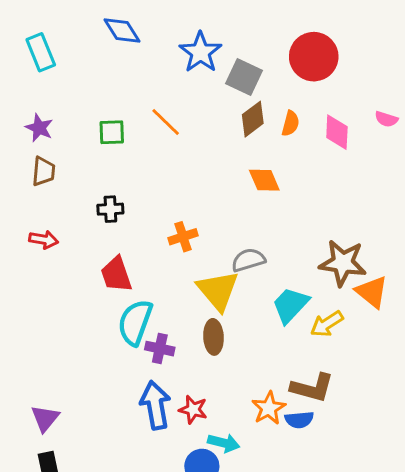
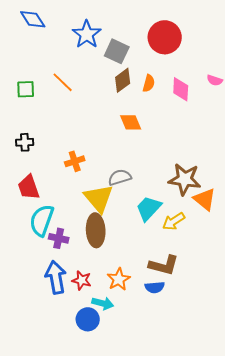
brown ellipse: (213, 337) -> (96, 230), size x1.4
orange star: (269, 408) -> (119, 279), moved

